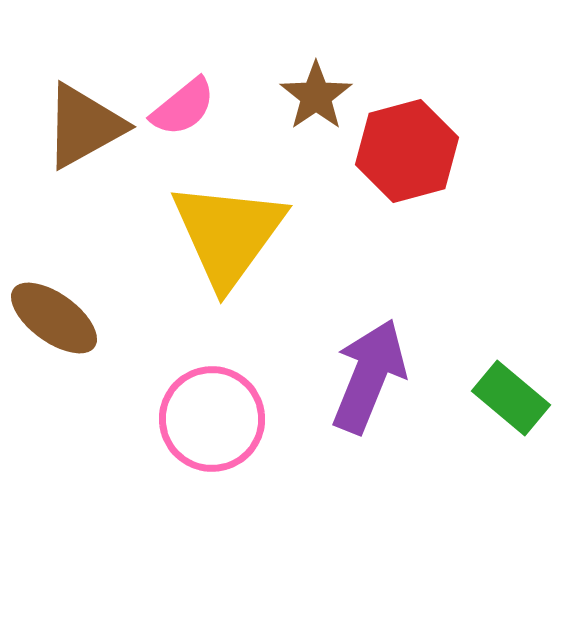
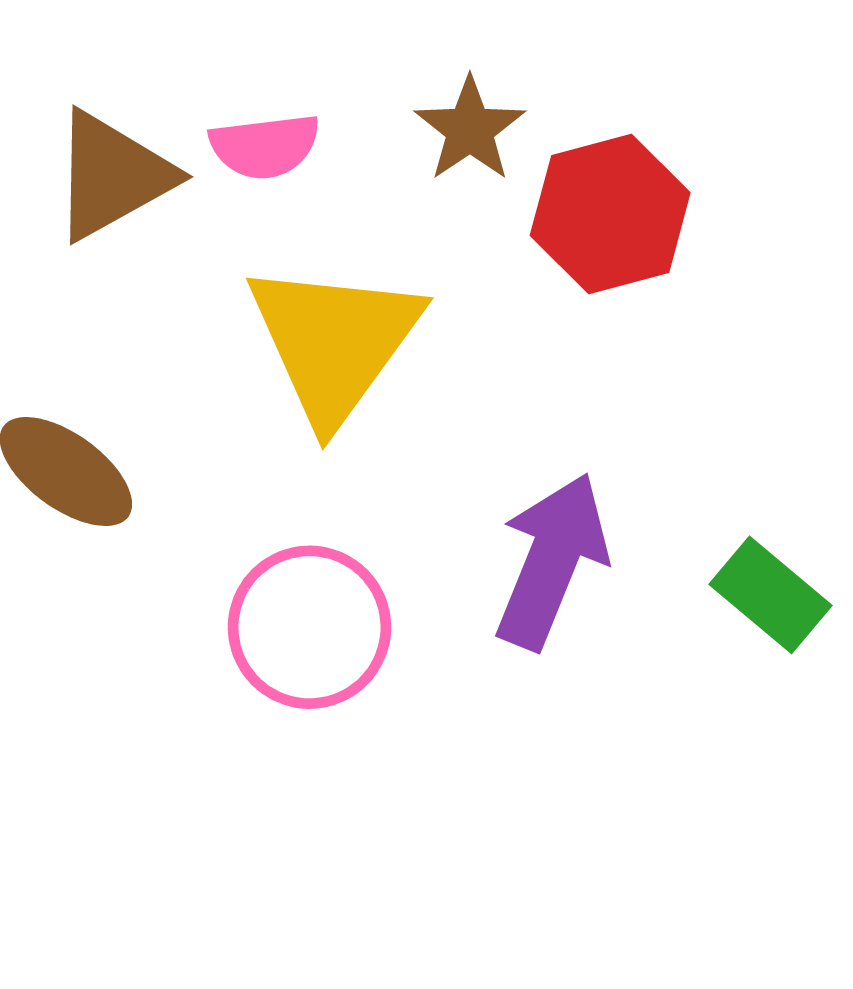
pink semicircle: (183, 107) -> (265, 146), turned 32

